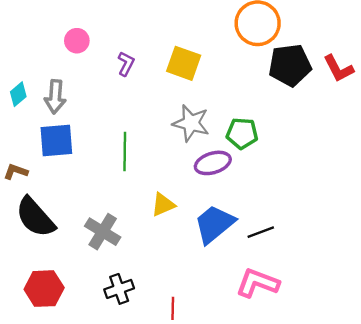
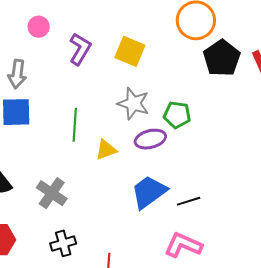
purple L-shape: (126, 64) -> (80, 49), size x1.5
black pentagon: (290, 65) -> (222, 58), turned -30
yellow triangle: (163, 205) -> (106, 150), moved

